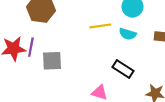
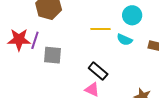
black rectangle: (123, 69) -> (98, 71), moved

